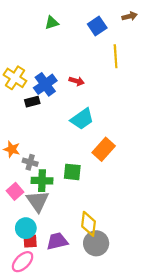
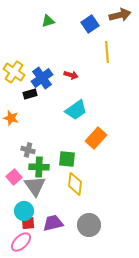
brown arrow: (130, 16) -> (120, 15), size x1.5
orange star: (12, 149) -> (11, 118), moved
yellow diamond: (89, 224) -> (75, 184), moved

